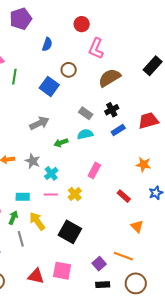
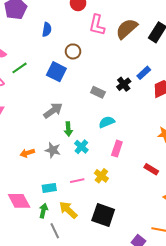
green line: (14, 77) -> (19, 68), turned 56
brown semicircle: (109, 78) -> (127, 29), moved
blue rectangle: (118, 130) -> (144, 73), moved
cyan semicircle: (85, 134) -> (107, 122), moved
green arrow: (61, 143) -> (68, 129), moved, turned -64
cyan cross: (51, 173) -> (81, 147), moved

